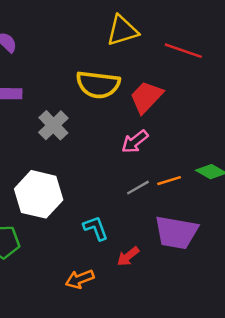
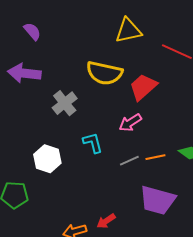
white hexagon: (39, 194) -> (47, 159), size x0.7
cyan L-shape: (96, 228) -> (93, 143), moved
red arrow: (128, 256) -> (106, 221), moved

